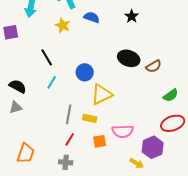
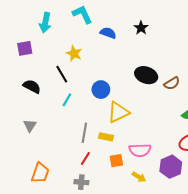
black star: (132, 16) -> (141, 28), moved
yellow star: (63, 25) -> (74, 54), moved
black semicircle: (18, 86) -> (32, 86), moved
gray triangle: (16, 107) -> (30, 126), turned -40
yellow arrow: (137, 163) -> (139, 177), moved

